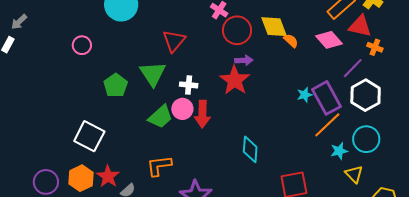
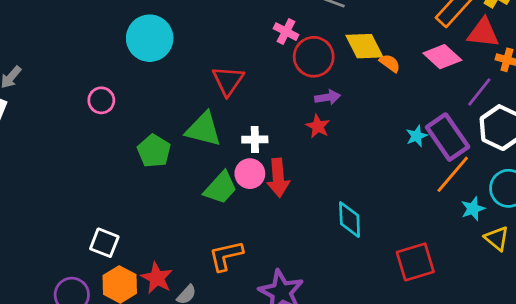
green triangle: (153, 74) -> (203, 129), turned -36
red star: (235, 80) -> (318, 126), size x0.6
white square: (89, 136) -> (104, 243), moved, size x0.7

